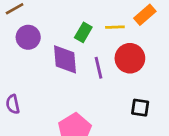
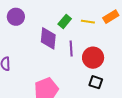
purple circle: (28, 37) -> (16, 17), moved
red circle: (130, 58) -> (93, 58), moved

